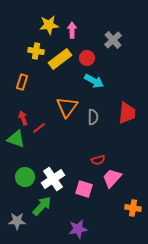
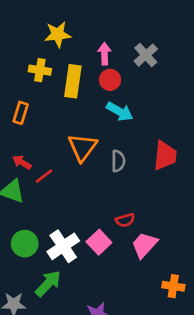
pink arrow: (72, 30) -> (104, 54), moved
yellow rectangle: (60, 59) -> (73, 81), turned -45
red arrow: (23, 118) -> (22, 162), turned -40
pink square: (84, 189) -> (99, 242), moved, turned 30

